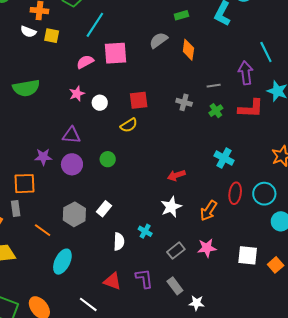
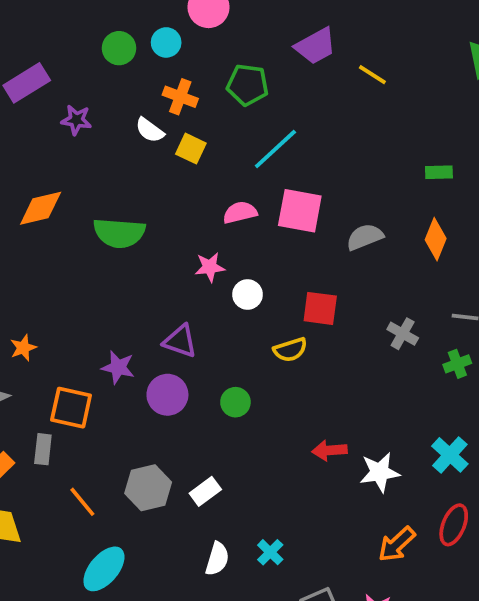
gray semicircle: (159, 40) -> (365, 237), moved
red arrow: (176, 175) -> (329, 450), moved
white star: (171, 207) -> (380, 472), moved

